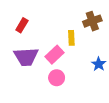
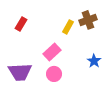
yellow rectangle: (71, 38) -> (68, 27), moved, turned 32
purple trapezoid: (26, 57) -> (20, 72), moved

